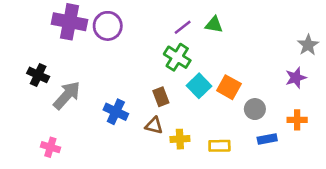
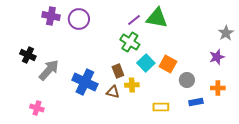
purple cross: (70, 22) -> (51, 16), size x0.7
green triangle: (214, 25) -> (157, 18), size x1.6
blue cross: (116, 112) -> (85, 82), size x1.4
yellow cross: (180, 139) -> (132, 85), moved

